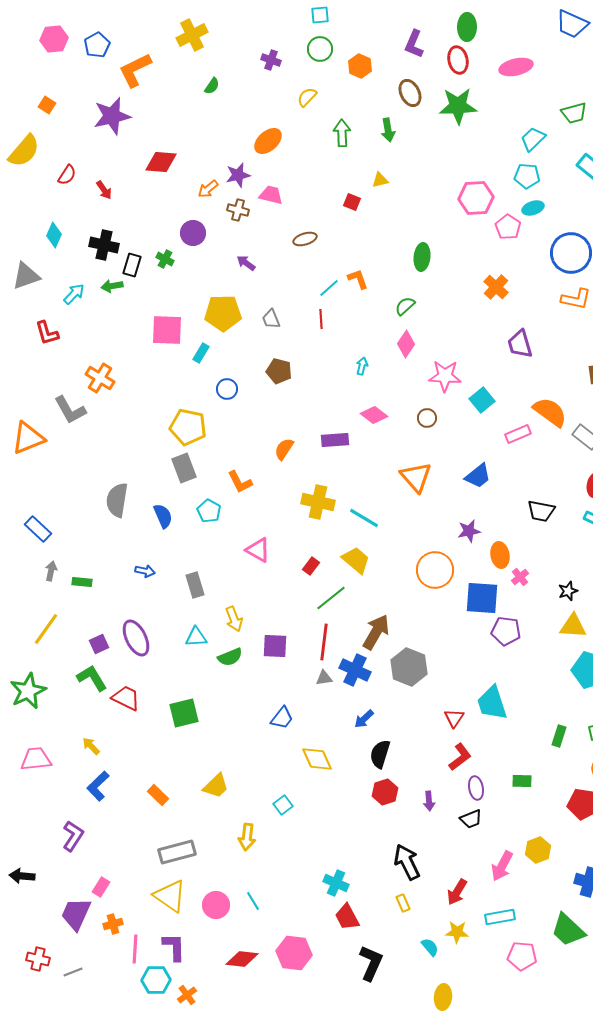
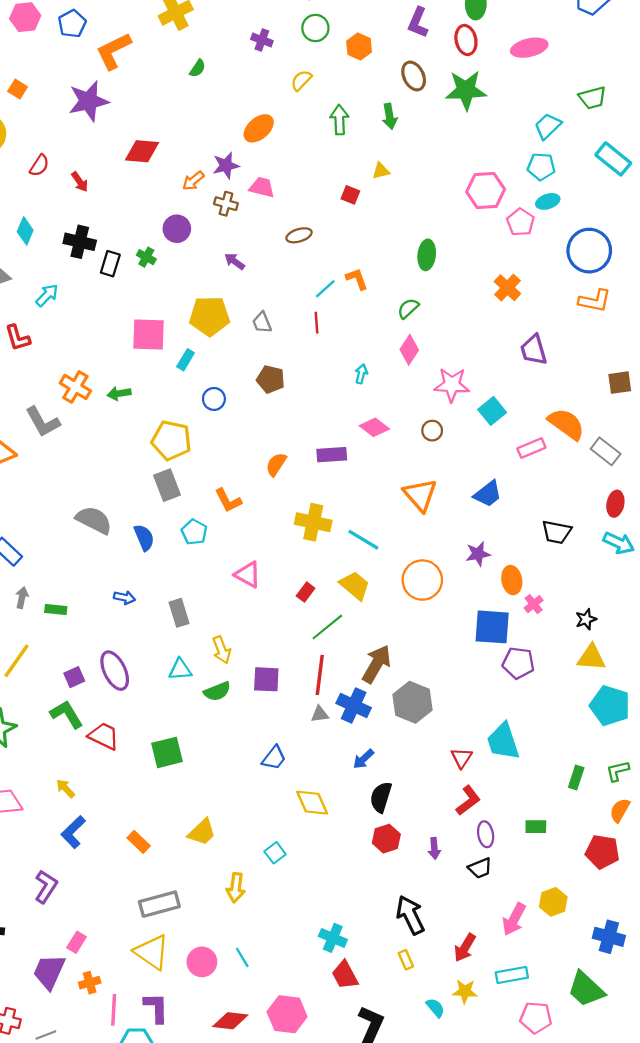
green arrow: (112, 286) -> (119, 393), moved
gray semicircle: (117, 500) -> (94, 520), turned 108
orange circle: (435, 570) -> (422, 580), moved

